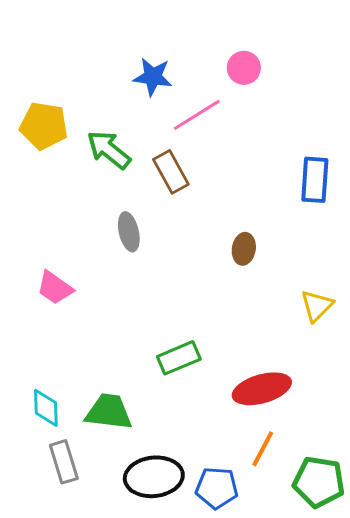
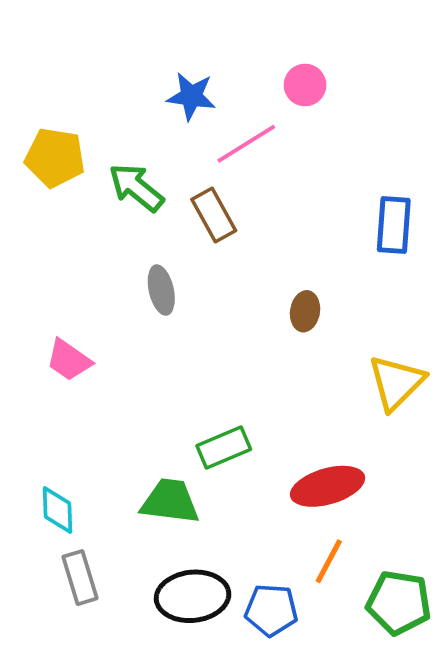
yellow triangle: (317, 306) -> (396, 383), size x1.4
green trapezoid: (109, 412) -> (170, 501), moved

